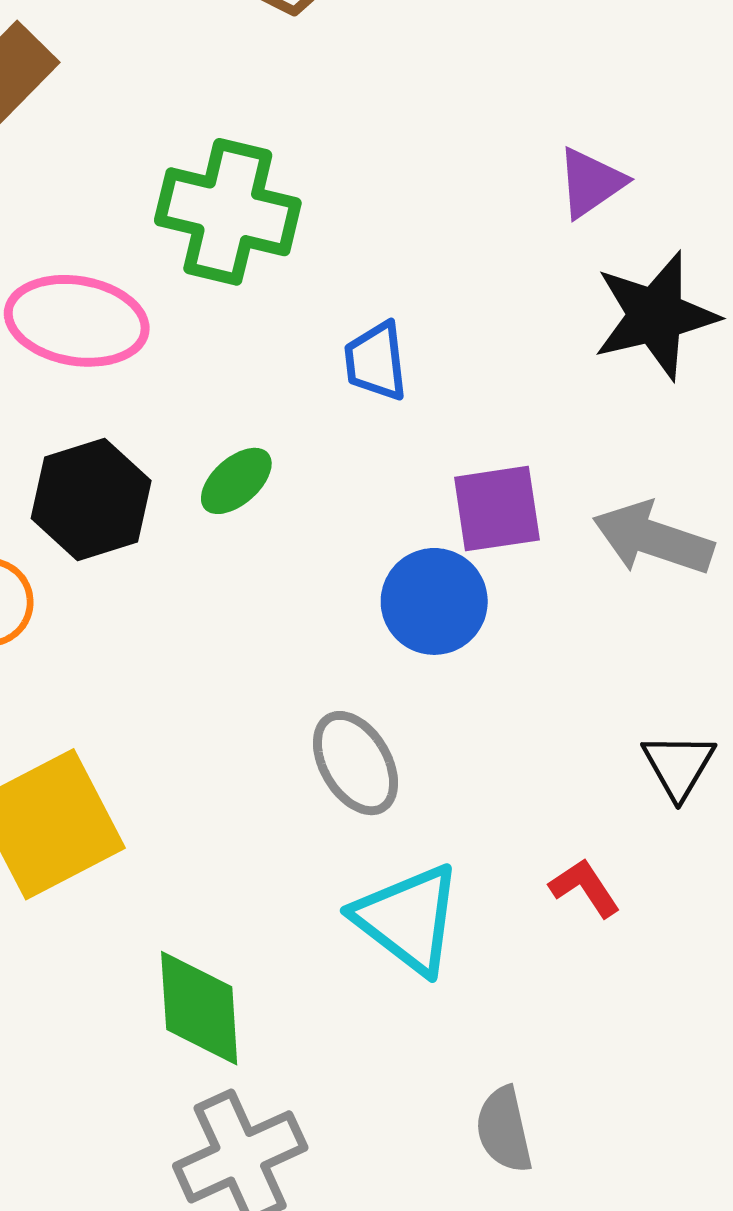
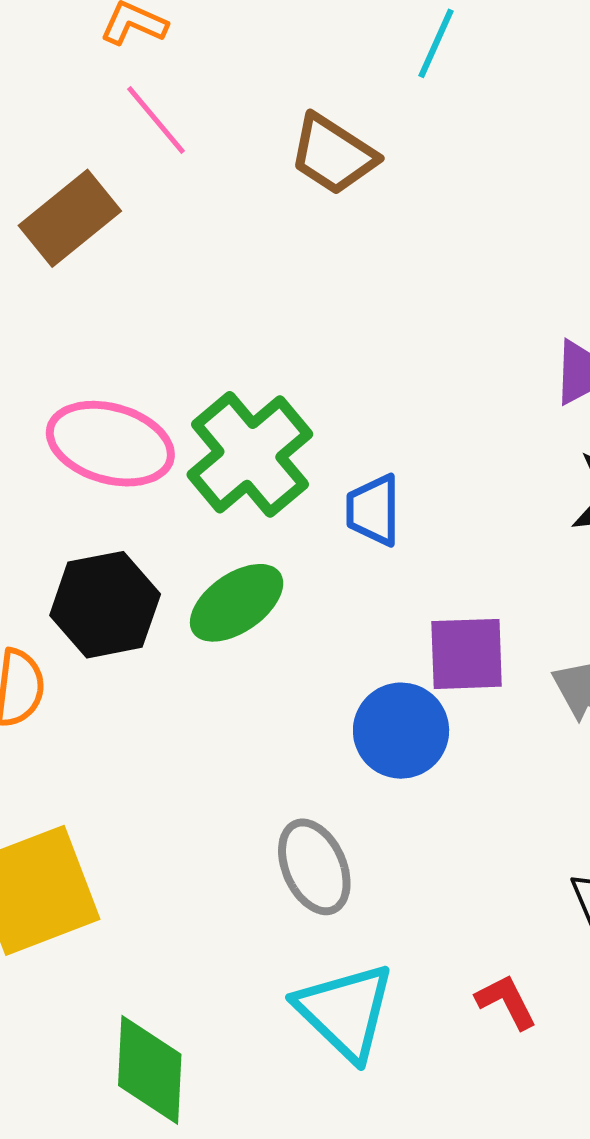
green cross: (228, 212) -> (250, 454), moved, turned 30
green ellipse: (236, 481) -> (237, 603), size x1.4

